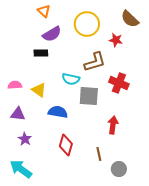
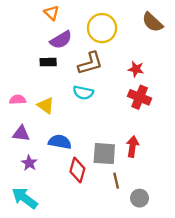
red star: (116, 40) -> (136, 69), moved
brown L-shape: (95, 62) -> (90, 63), moved
gray square: (89, 96) -> (104, 154), moved
blue semicircle: (58, 112) -> (60, 142), moved

